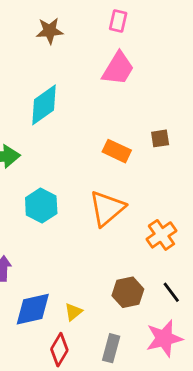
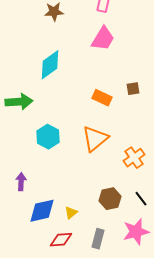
red diamond: (59, 350) -> (61, 240), turned 55

